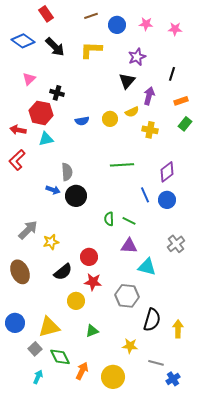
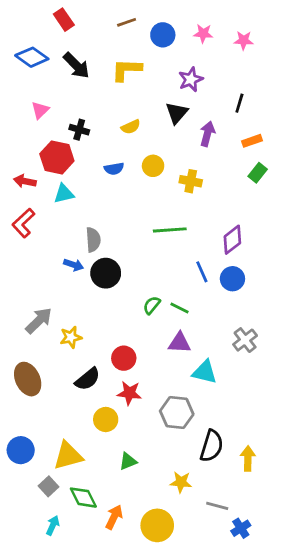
yellow semicircle: (132, 112) -> (131, 127), moved
yellow cross: (150, 130) -> (191, 181), moved
green semicircle: (109, 219) -> (152, 305), turned 40

